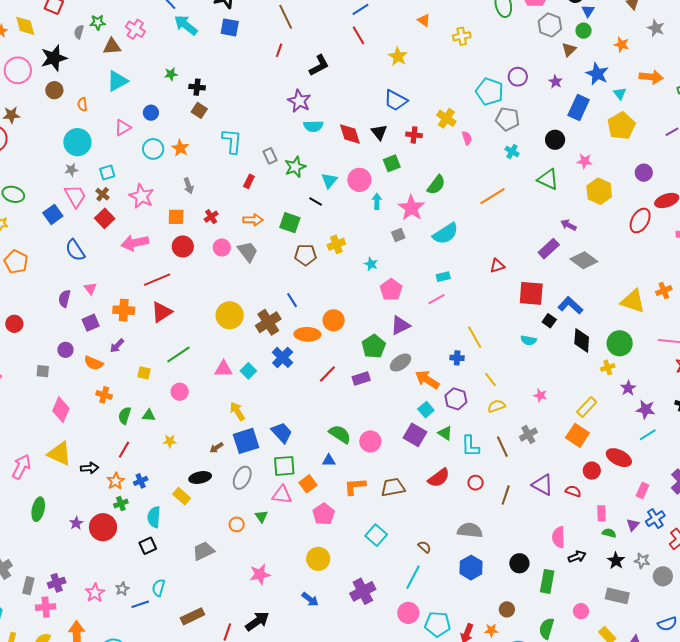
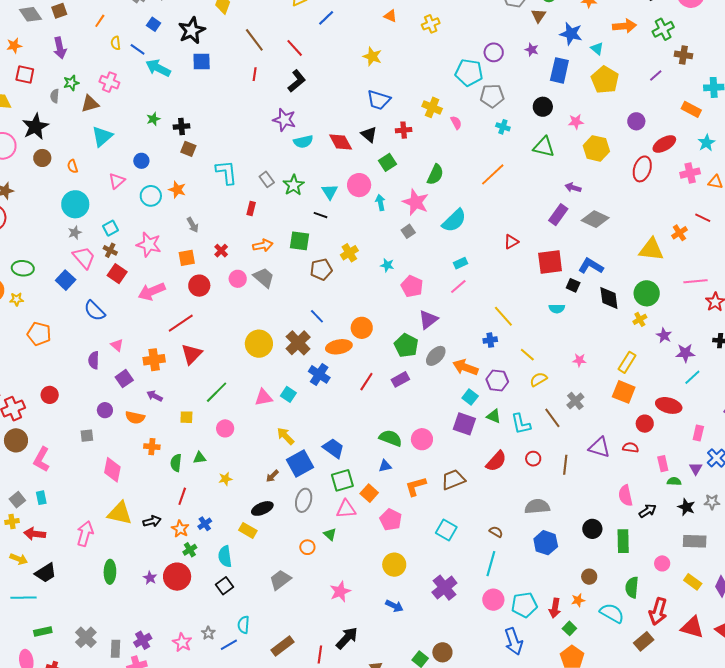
red line: (358, 35) -> (295, 48), moved
purple arrow: (117, 346) -> (155, 396), turned 84

